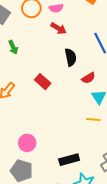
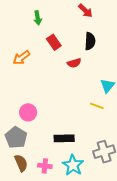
red semicircle: (88, 78) -> (74, 63), moved
red rectangle: (43, 82) -> (54, 42), moved

